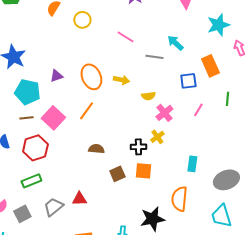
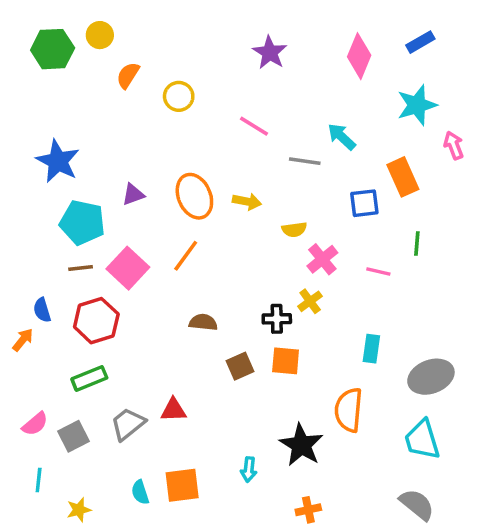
green line: (227, 99) -> (417, 243), moved
pink line: (198, 110) -> (378, 272), moved, turned 72
black star: (152, 219) -> (301, 445), turned -30

